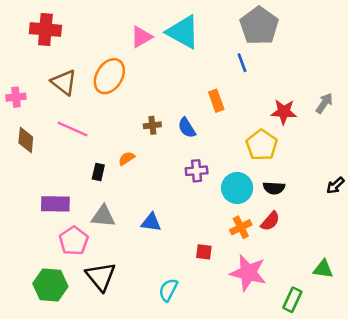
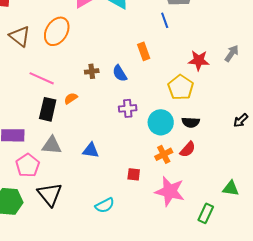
pink line: (72, 129) -> (42, 78), moved
black rectangle: (98, 172) -> (48, 109), size x1.6
cyan semicircle: (168, 290) -> (105, 205), turned -144

